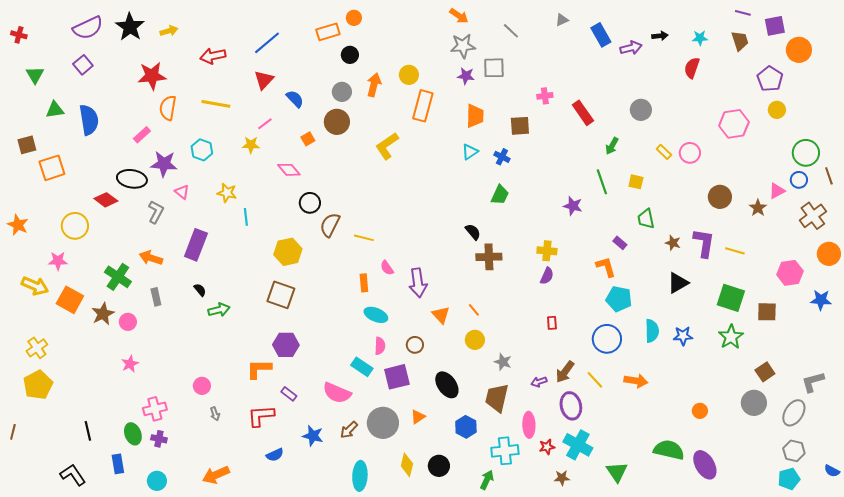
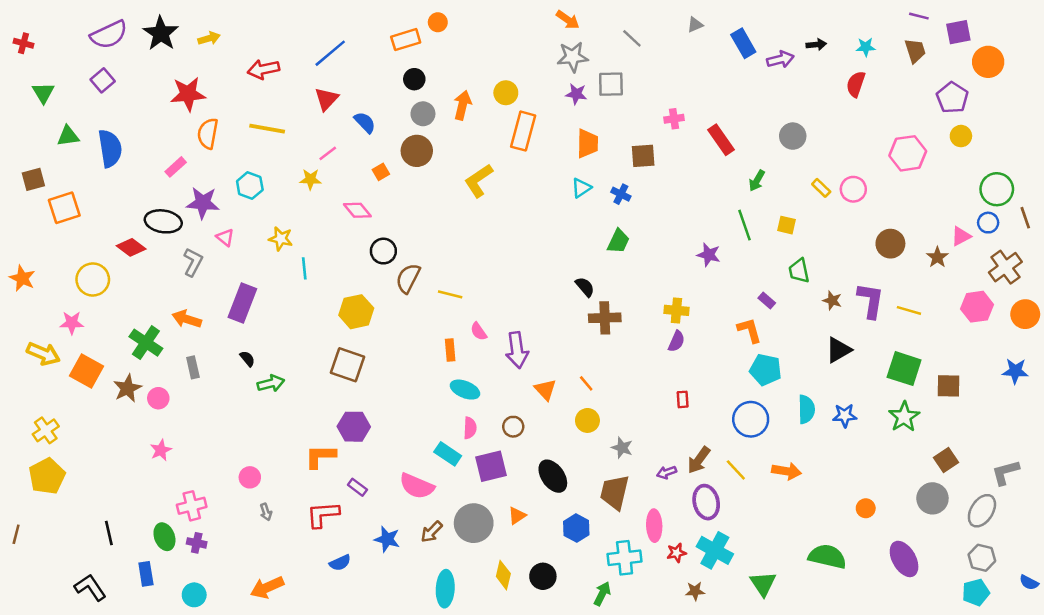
black circle: (350, 55) -> (414, 79), moved
pink hexagon: (790, 273) -> (977, 307), moved
purple ellipse: (705, 465) -> (904, 559), moved

